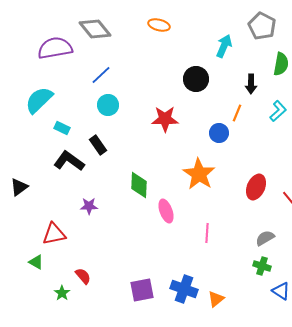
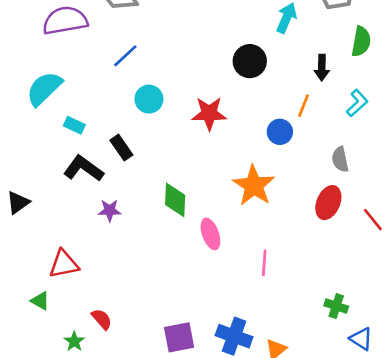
cyan circle: (108, 105) -> (149, 99), moved
purple star: (89, 206) -> (110, 210), moved
gray semicircle: (265, 238) -> (340, 159), moved, turned -72

